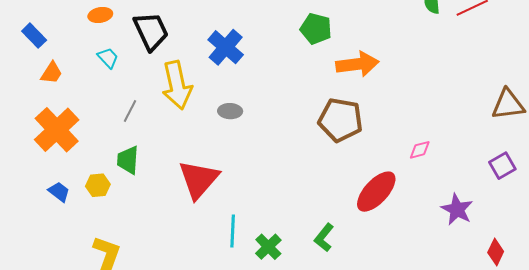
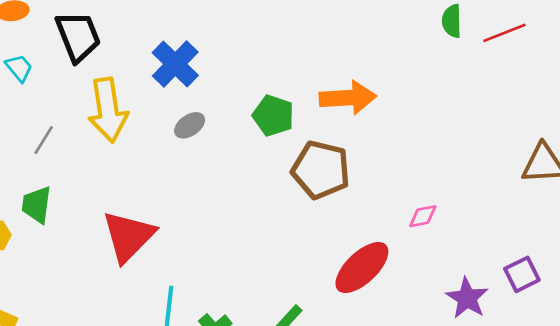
green pentagon: (316, 29) -> (273, 116), moved
gray ellipse: (230, 111) -> (190, 125), moved, turned -40
purple square: (502, 166) -> (522, 274), moved

